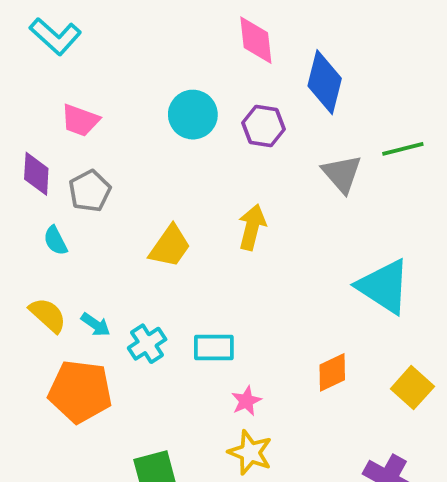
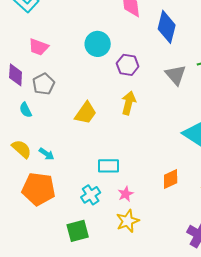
purple hexagon: (264, 126) -> (128, 65), moved
cyan cross: (147, 344) -> (91, 195), moved
yellow star: (250, 453) -> (128, 221), turned 30

